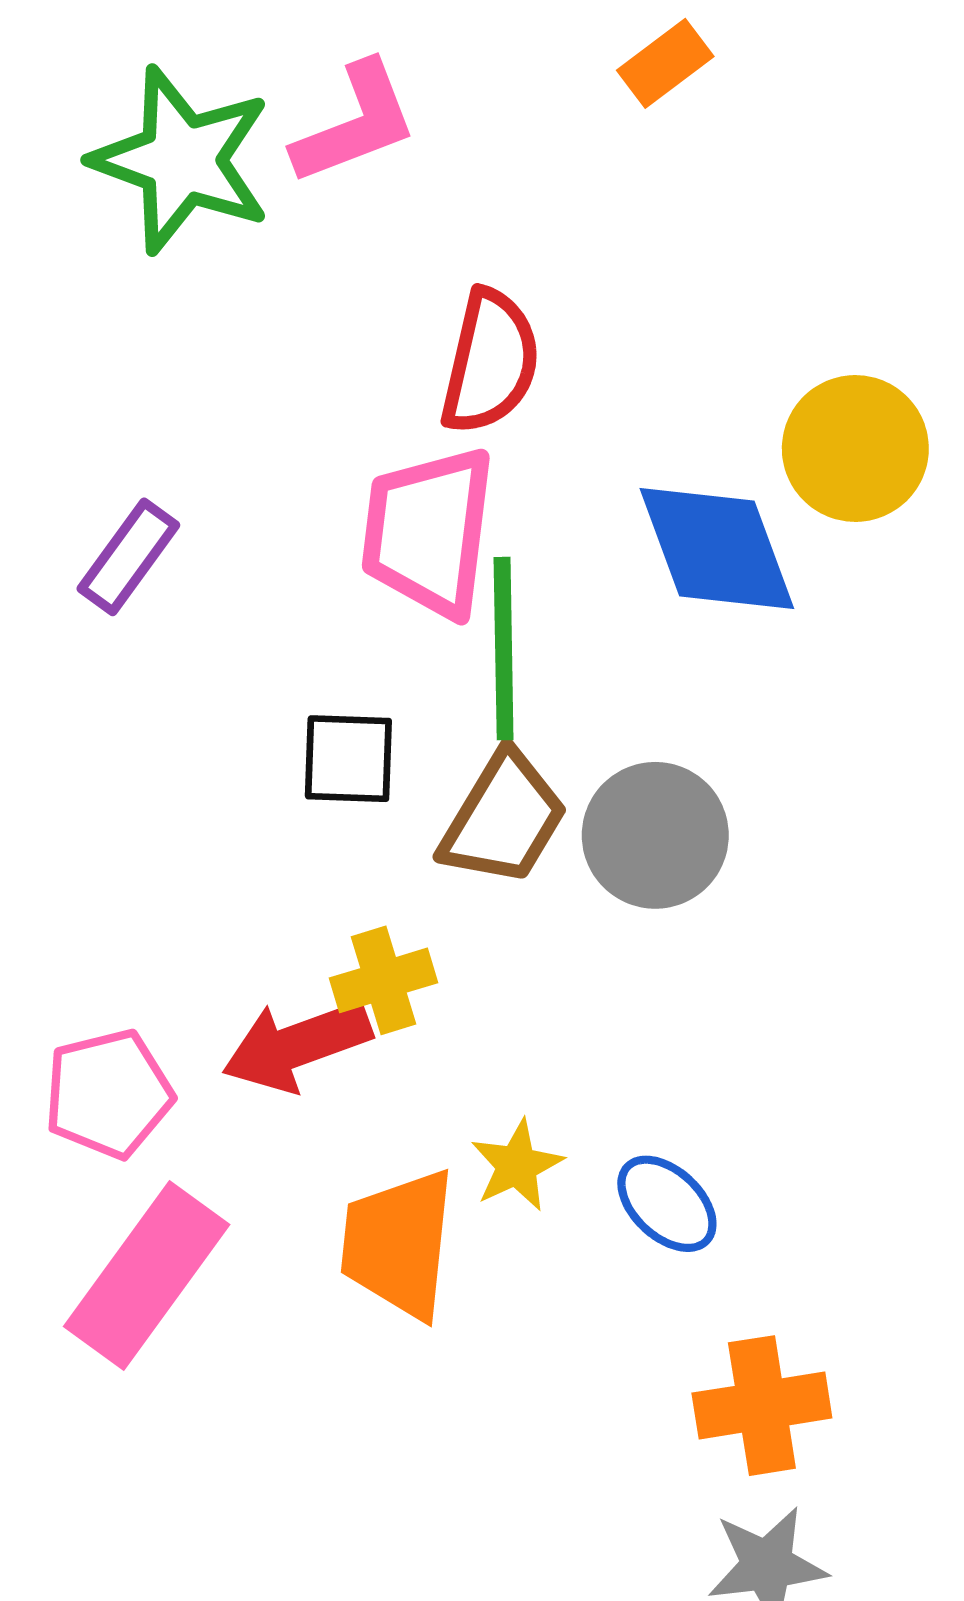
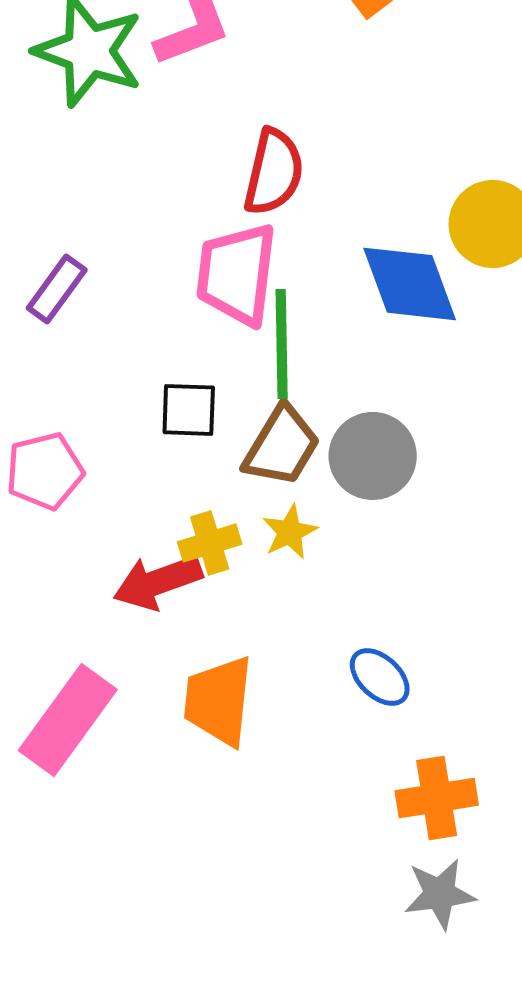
pink pentagon: (108, 1094) -> (45, 471), moved
yellow star: (517, 1165) -> (290, 532), moved

